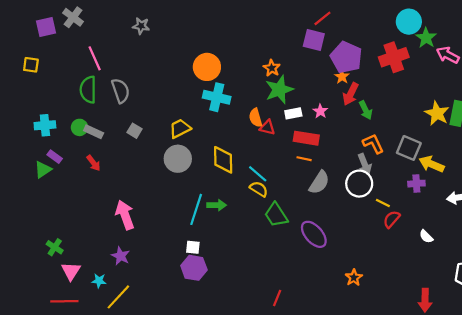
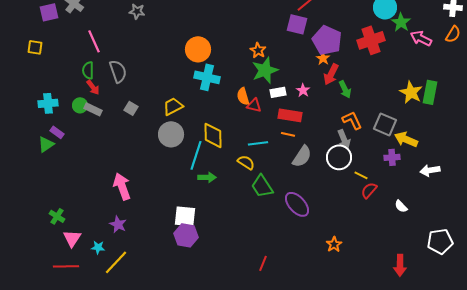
green semicircle: (88, 90) -> (88, 70), size x0.7
red arrow: (94, 163) -> (93, 87), moved
cyan line: (258, 174) -> (258, 143), moved, turned -48
cyan line: (196, 209) -> (196, 155), moved
white square: (193, 247) -> (185, 216), size x1.6

